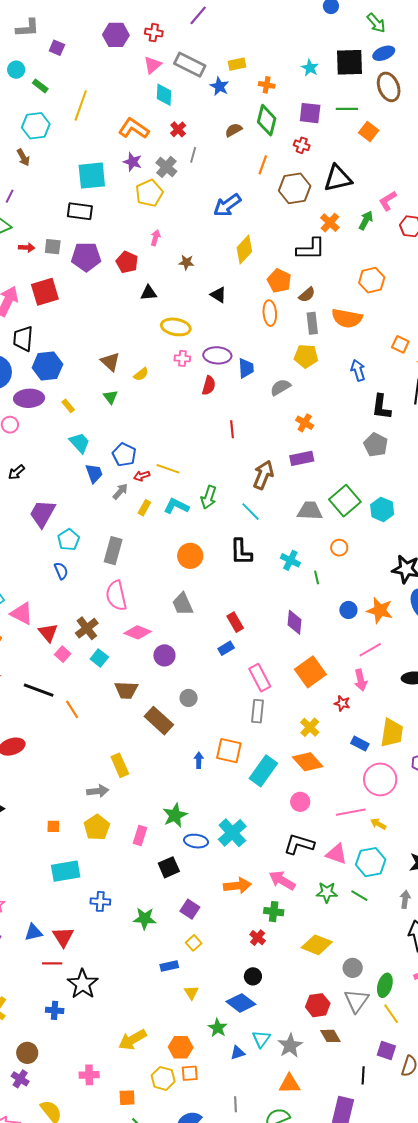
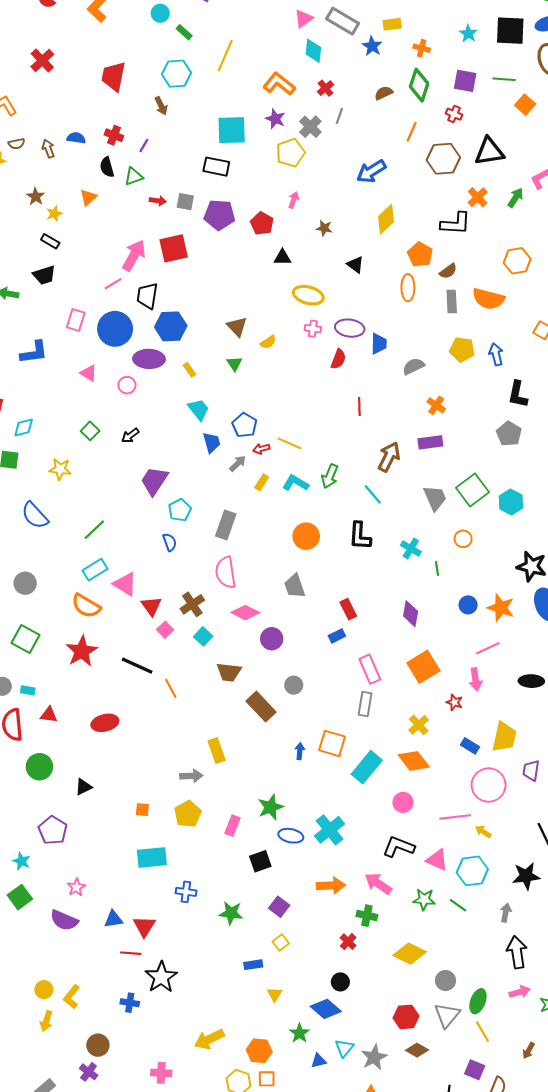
yellow pentagon: (306, 356) -> (462, 349), moved
gray trapezoid: (310, 511) -> (435, 498), turned 60
brown diamond: (330, 1036) -> (417, 1050), turned -35

